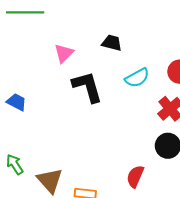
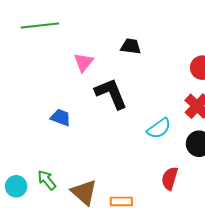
cyan semicircle: (137, 78) -> (159, 128), moved
blue trapezoid: (17, 102) -> (61, 117), moved

